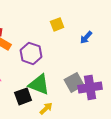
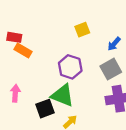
purple hexagon: (31, 53) -> (70, 67), moved
gray square: (74, 82) -> (111, 69), moved

